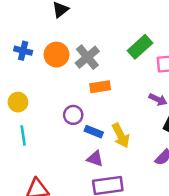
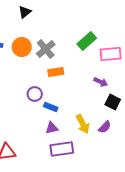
yellow arrow: (121, 135) -> (83, 124), moved
purple triangle: (95, 159) -> (52, 128), turned -32

